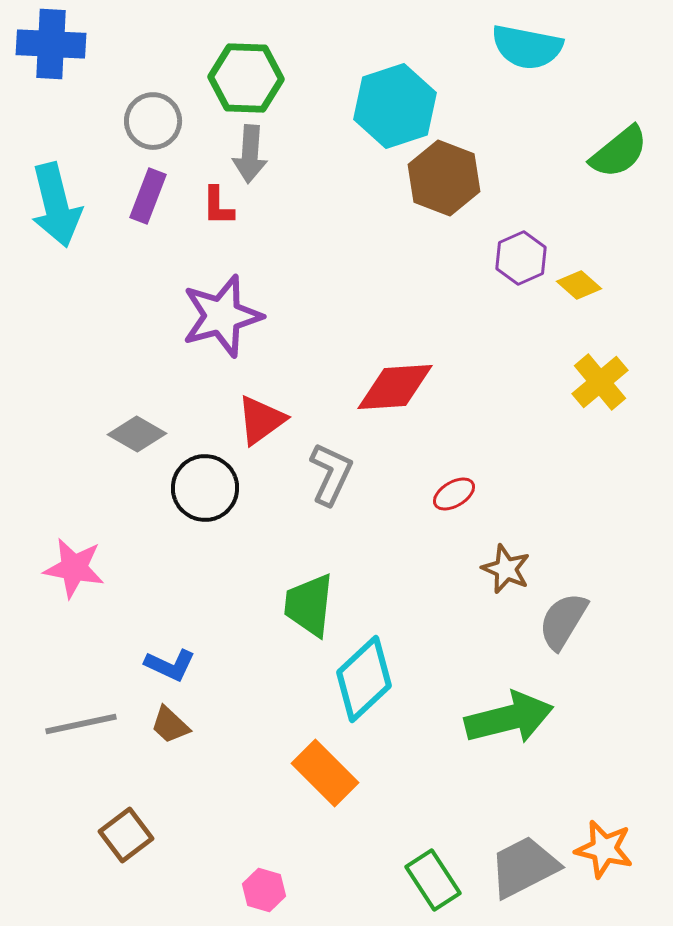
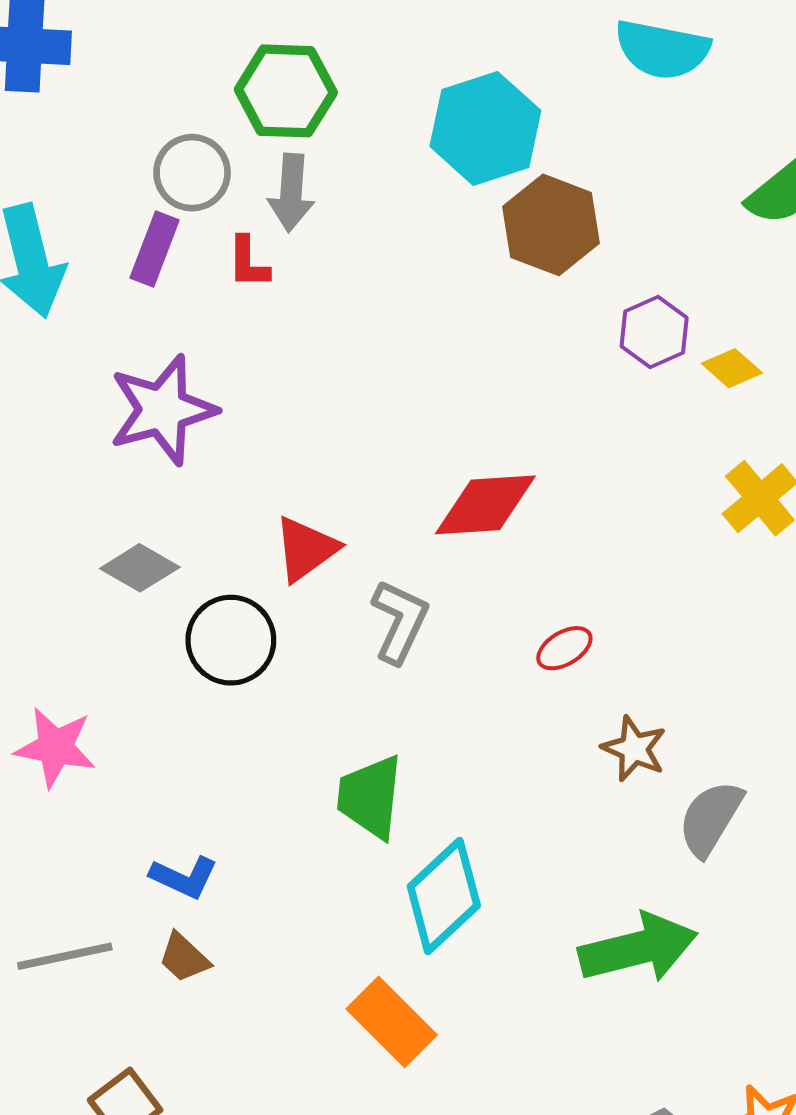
gray circle: (153, 121) -> (192, 173), moved
purple star: (222, 316) -> (163, 410), moved

